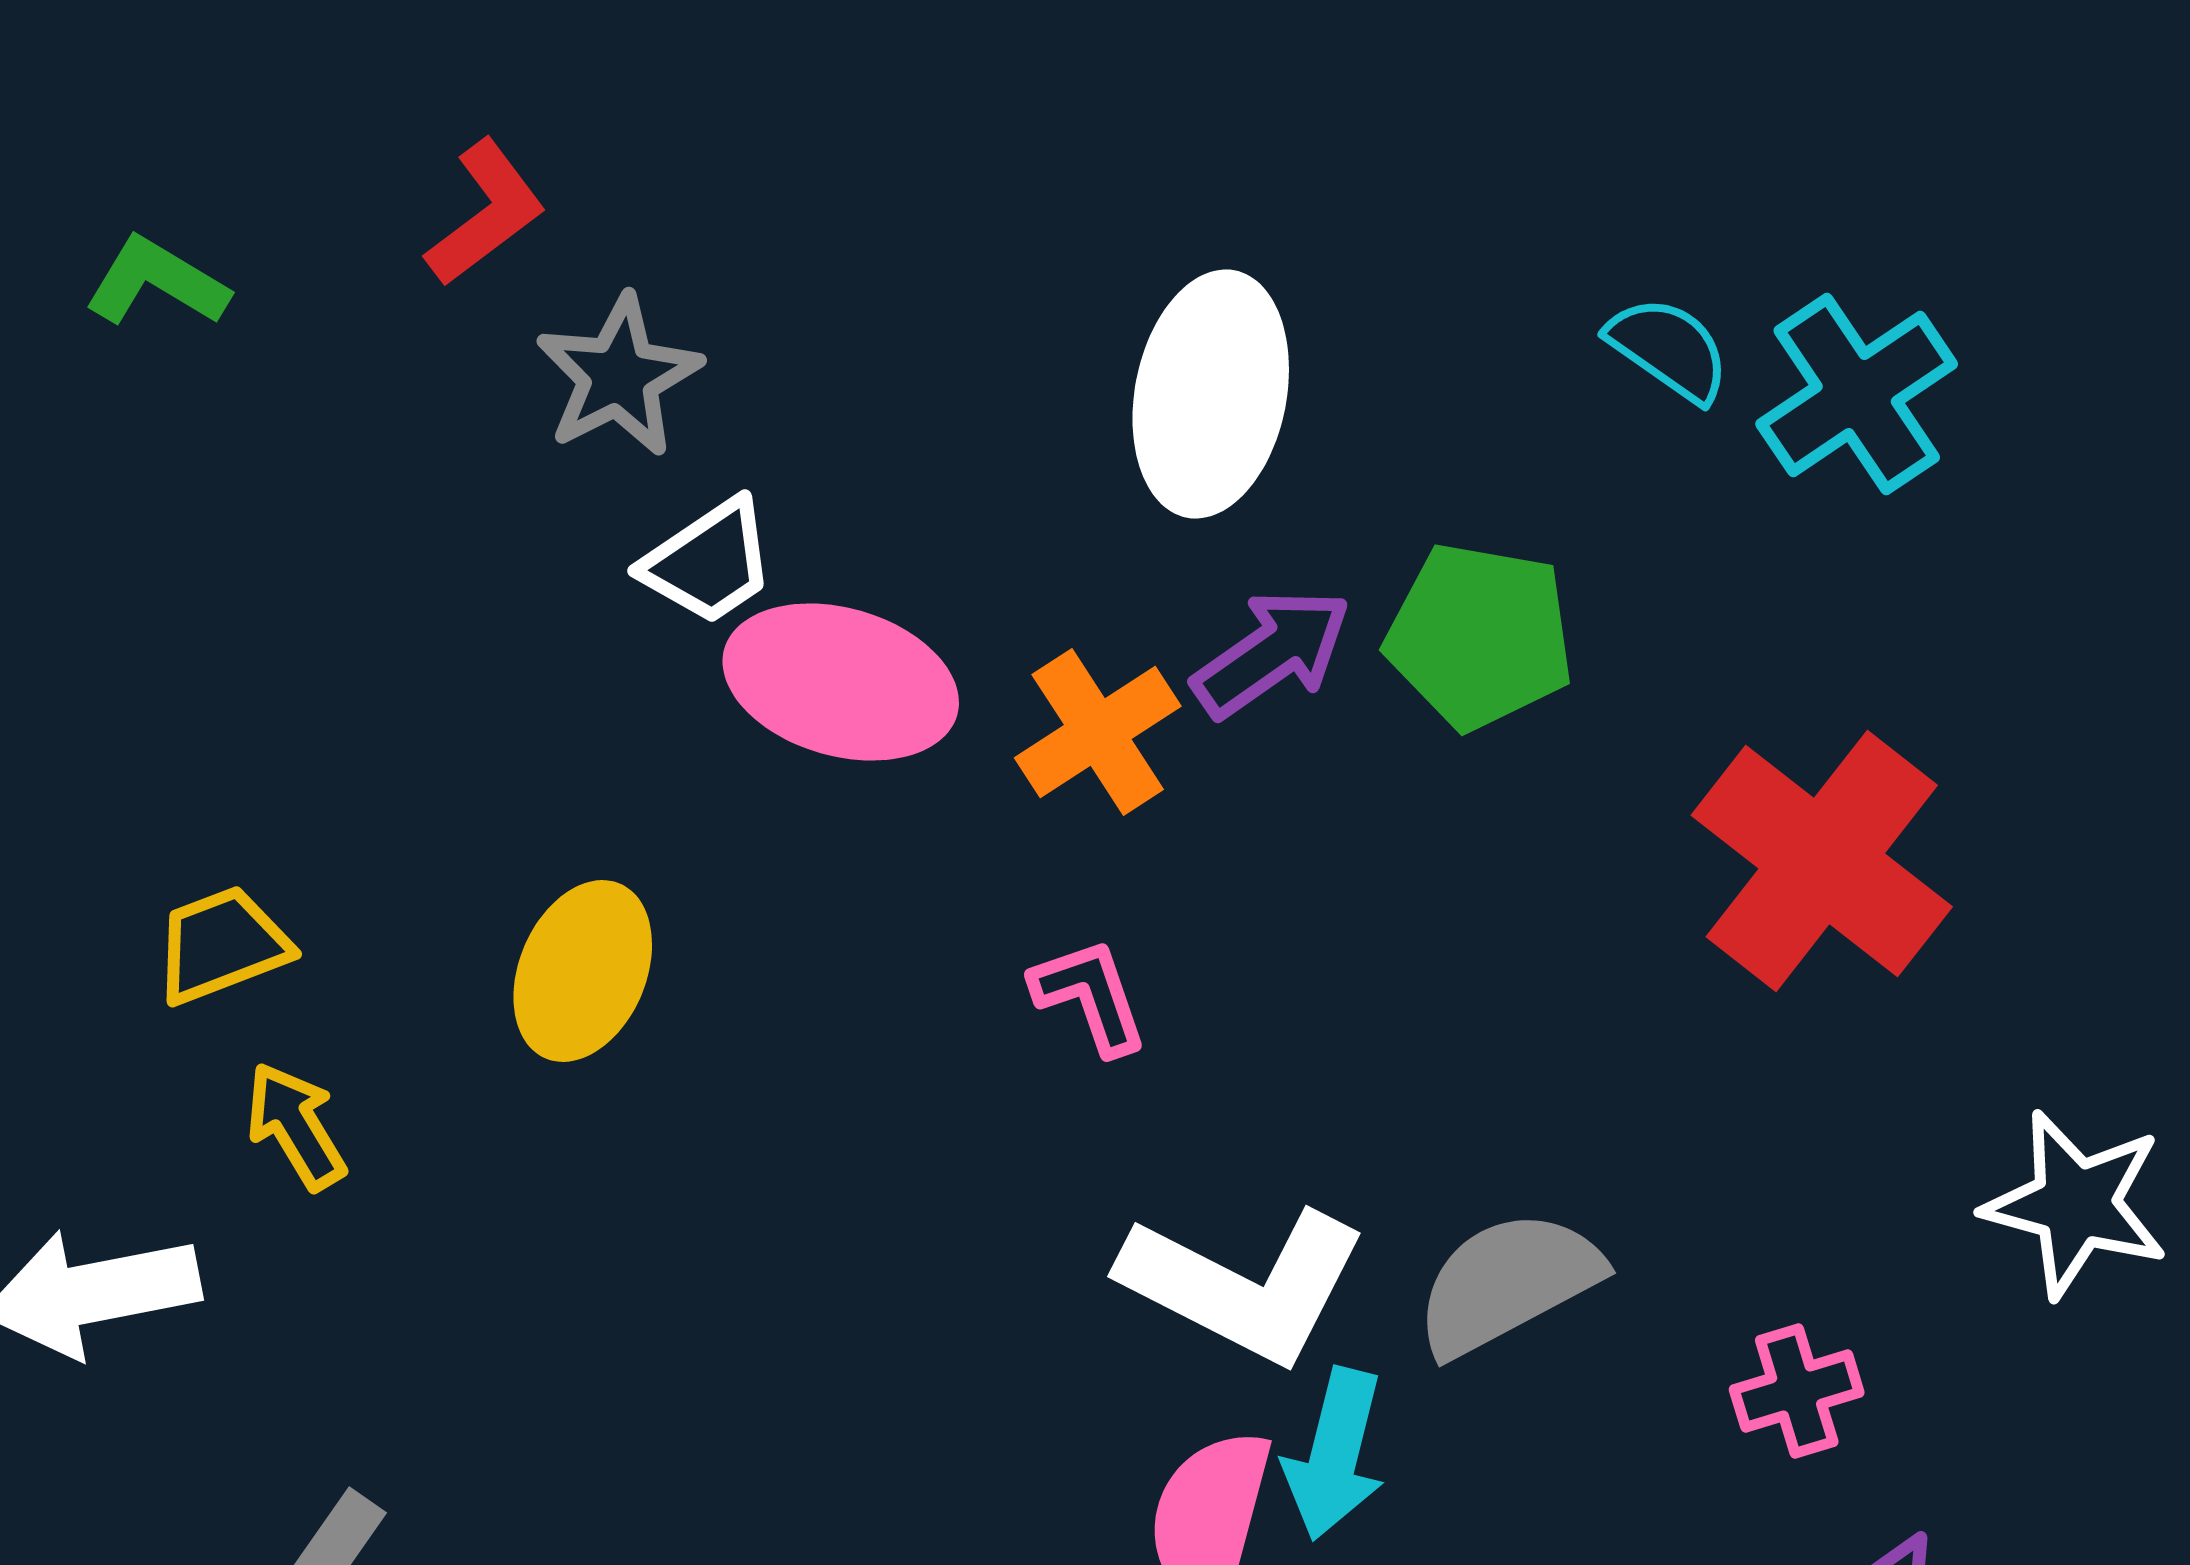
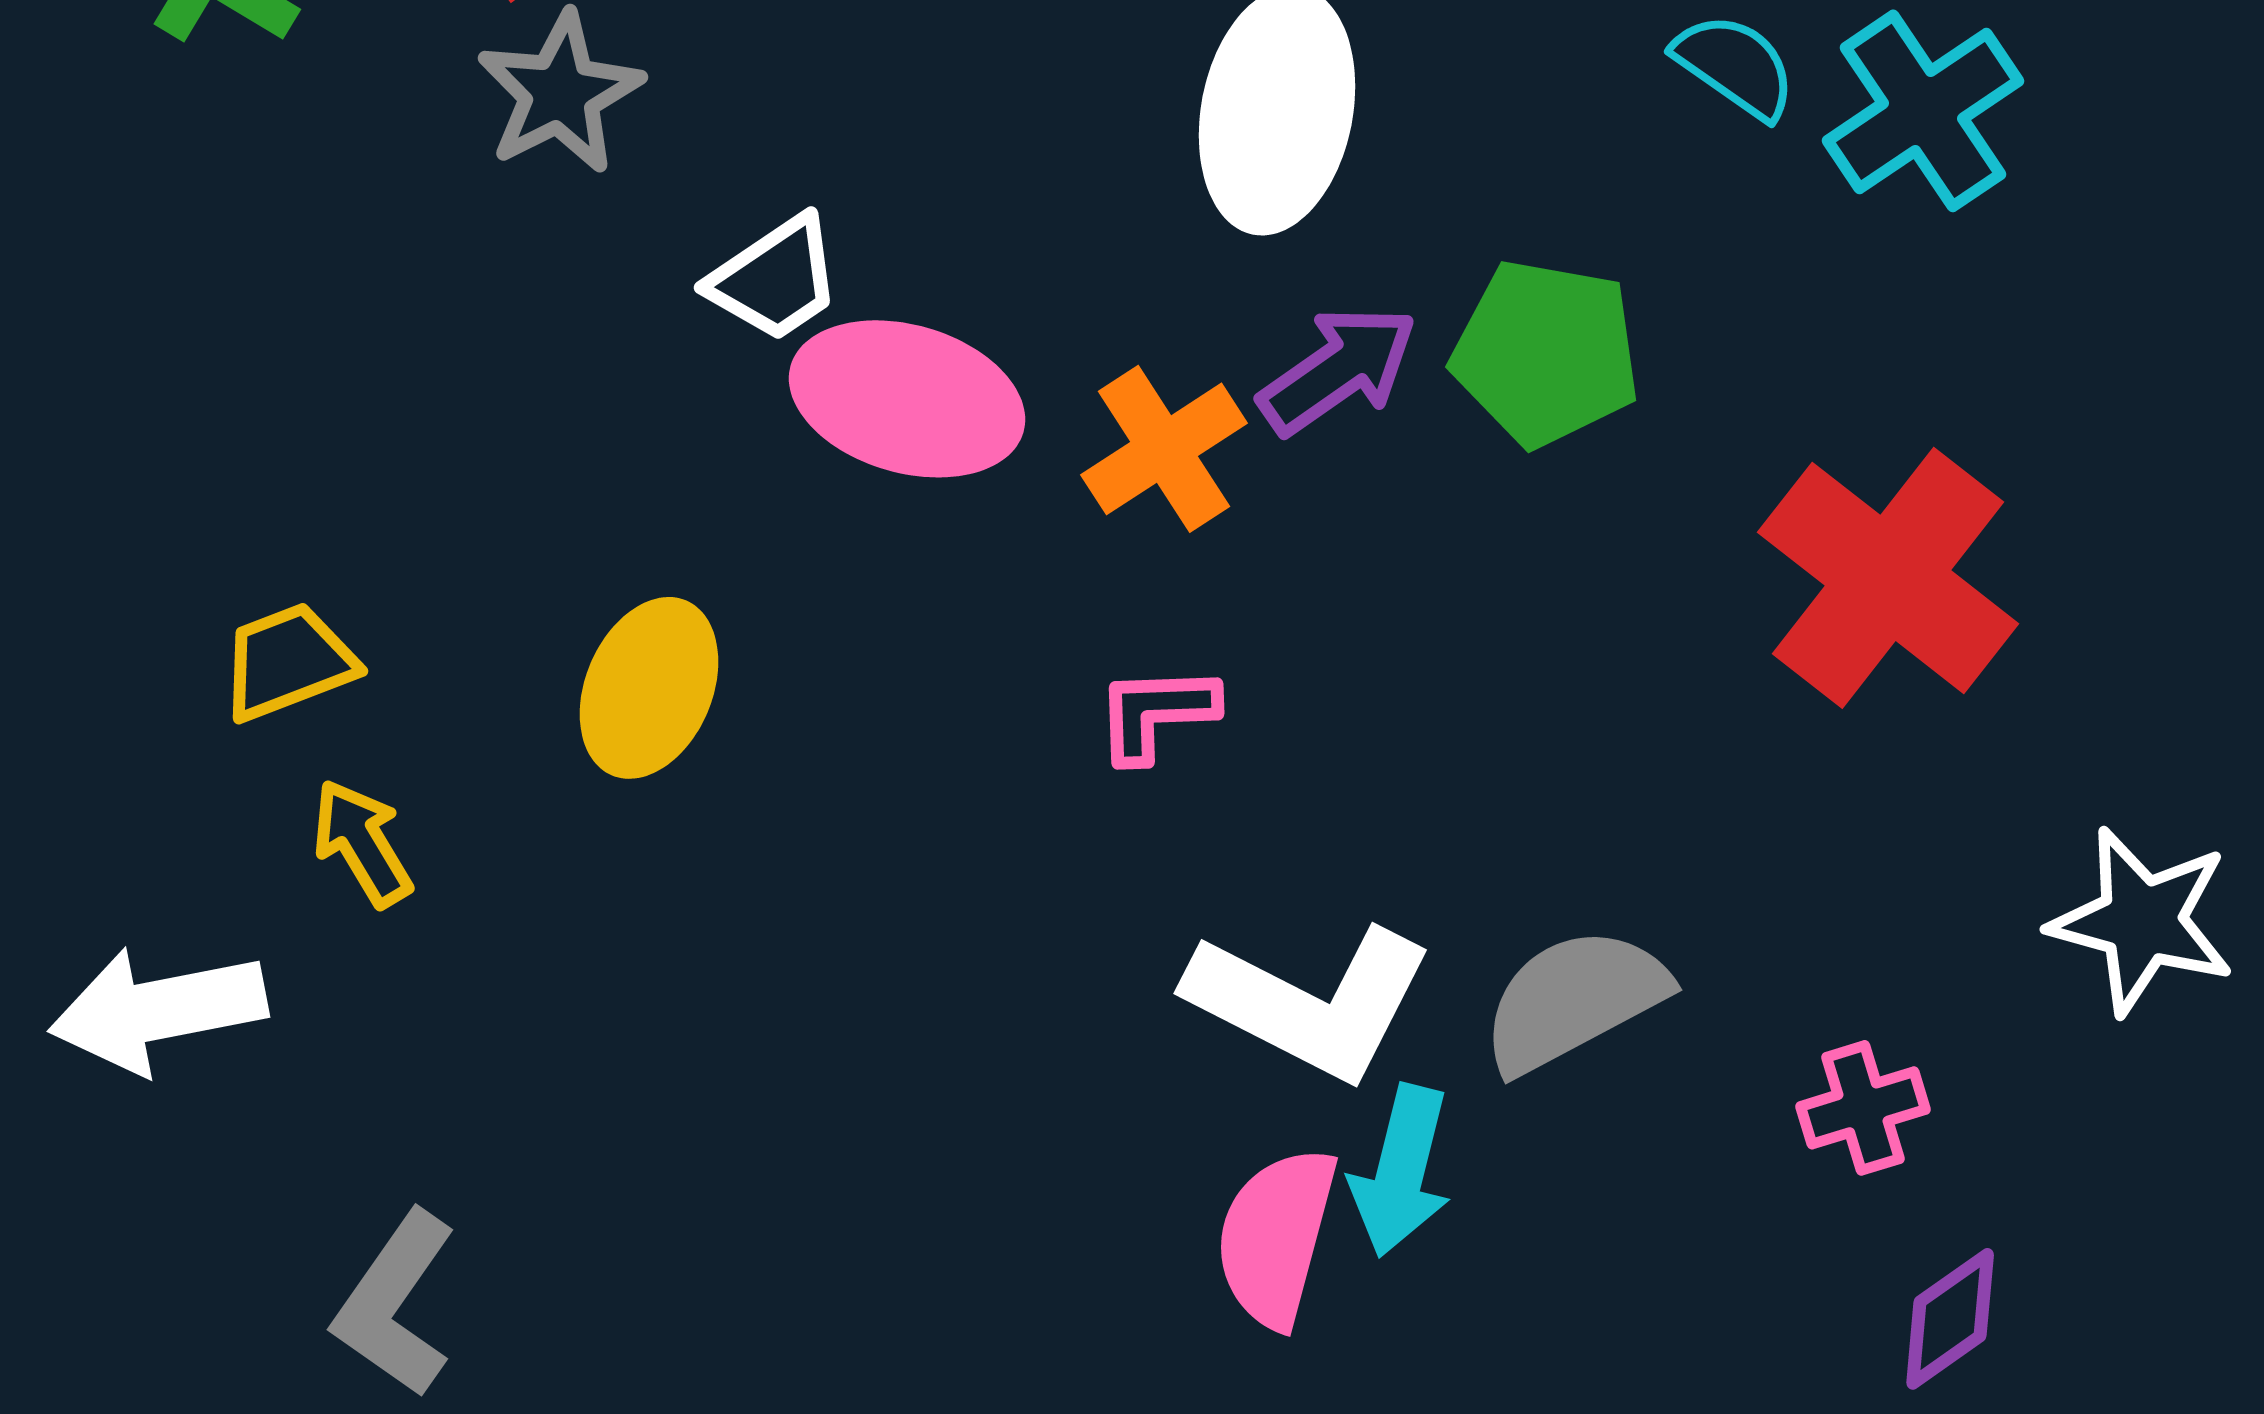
gray star: (619, 376) -> (560, 93), moved
pink L-shape: (1090, 996) -> (1156, 713), turned -73

